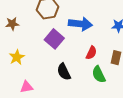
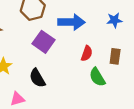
black semicircle: (64, 72) -> (37, 78), moved

